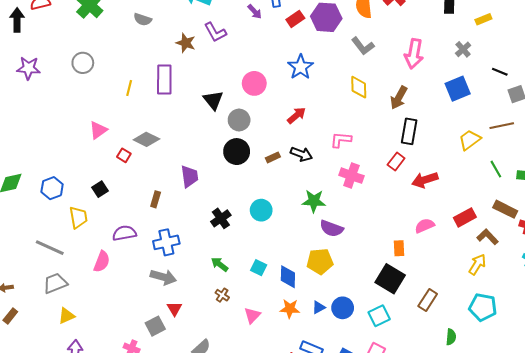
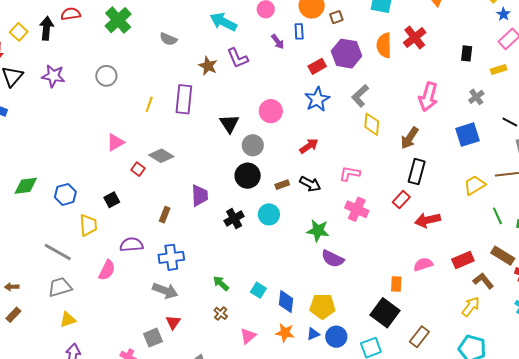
red rectangle: (295, 19) -> (317, 66), moved
gray L-shape: (363, 46) -> (360, 96), moved, turned 80
cyan circle: (261, 210) -> (269, 214), moved
black cross: (221, 218) -> (234, 219), moved
yellow pentagon: (320, 261) -> (322, 306), moved

